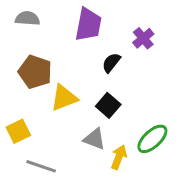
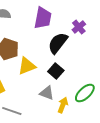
black semicircle: (111, 63) -> (58, 43), size x1.6

